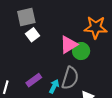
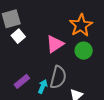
orange star: (96, 27) -> (81, 25), turned -30
green circle: (81, 51) -> (84, 51), moved

